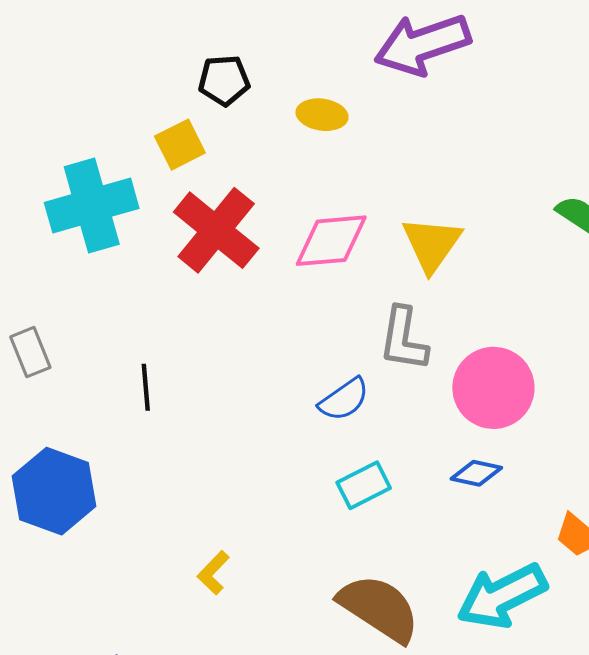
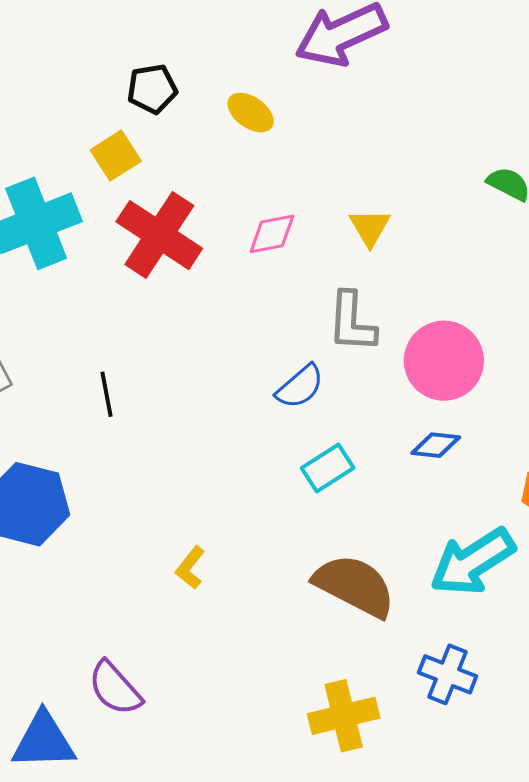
yellow ellipse: (322, 115) -> (251, 113), turned 33
pink diamond: (331, 241) -> (272, 234), size x0.7
yellow triangle: (432, 244) -> (370, 227), size x0.7

